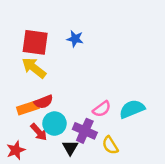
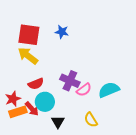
orange rectangle: (28, 108) -> (18, 112), moved
purple cross: (85, 131) -> (70, 81), moved
red star: (16, 150) -> (13, 99), moved

